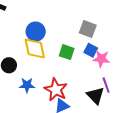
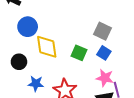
blue circle: (36, 32) -> (28, 27), moved
pink star: (101, 59) -> (105, 78), moved

